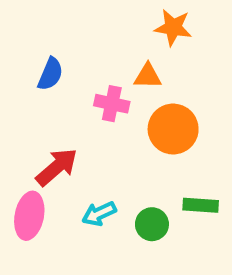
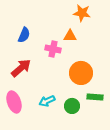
orange circle: (173, 129) -> (81, 73), moved
red arrow: (57, 167) -> (21, 68), moved
pink ellipse: (29, 216) -> (14, 102), turned -30

